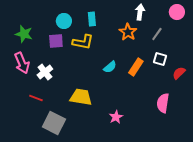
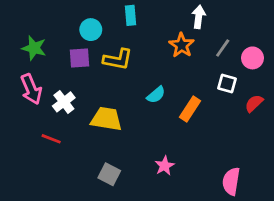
pink circle: (177, 12) -> (252, 58), moved
cyan rectangle: (92, 19) -> (131, 15), moved
orange rectangle: (136, 67) -> (190, 109), moved
yellow trapezoid: (81, 97) -> (106, 119), moved
pink semicircle: (163, 103) -> (231, 181), moved
gray square: (54, 123) -> (109, 174), moved, size x0.7

